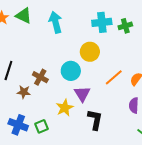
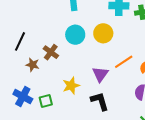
cyan circle: (71, 71) -> (75, 35), moved
purple triangle: (82, 94) -> (100, 74), moved
black L-shape: (95, 120) -> (100, 101), turned -35

